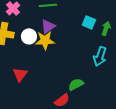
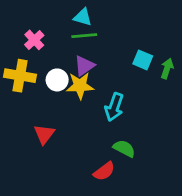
cyan arrow: (100, 56) -> (114, 107), moved
green semicircle: (76, 84) -> (124, 148), turned 56

